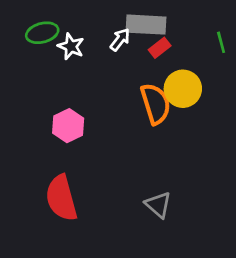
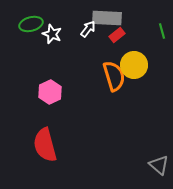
gray triangle: (158, 205) -> (159, 165), moved

